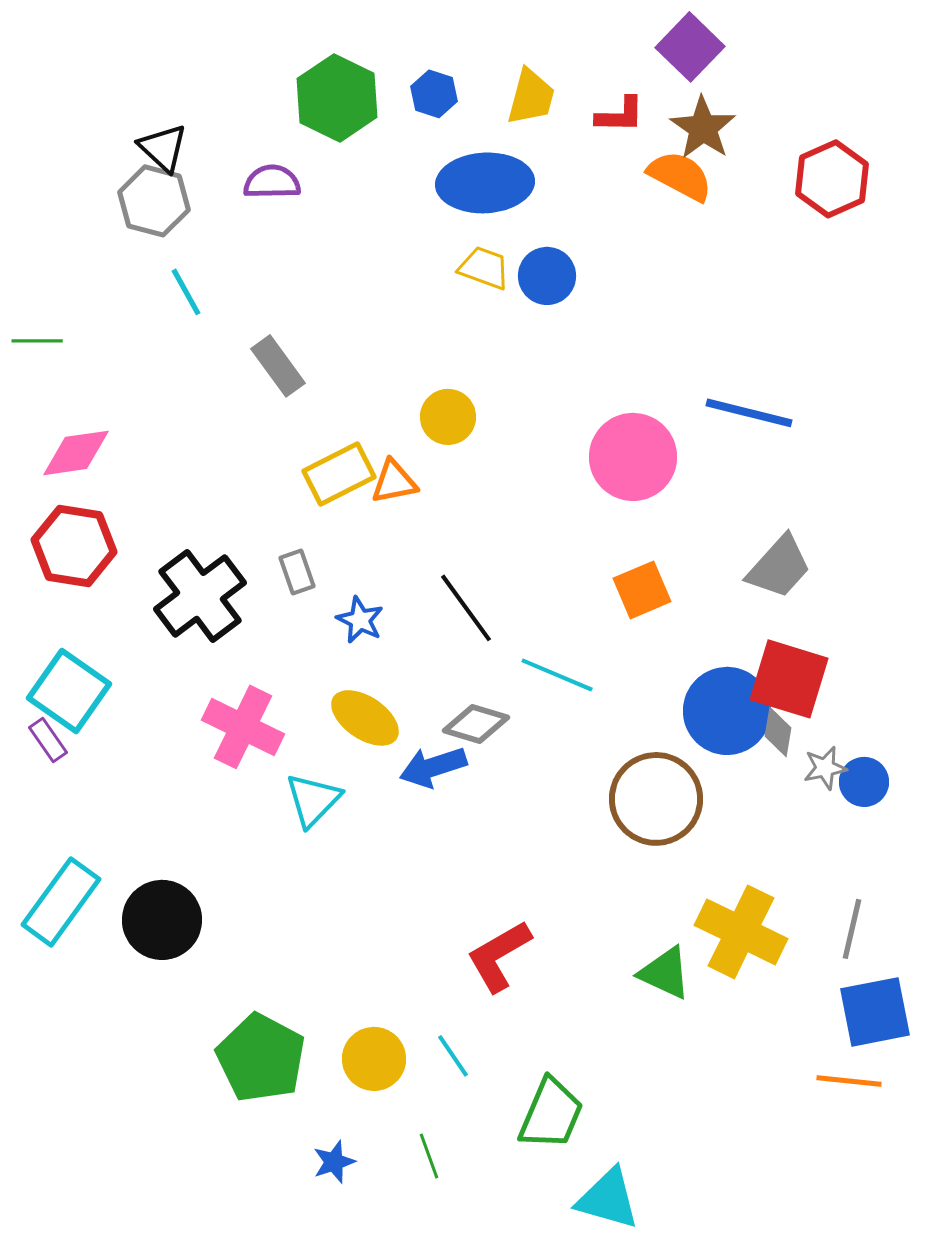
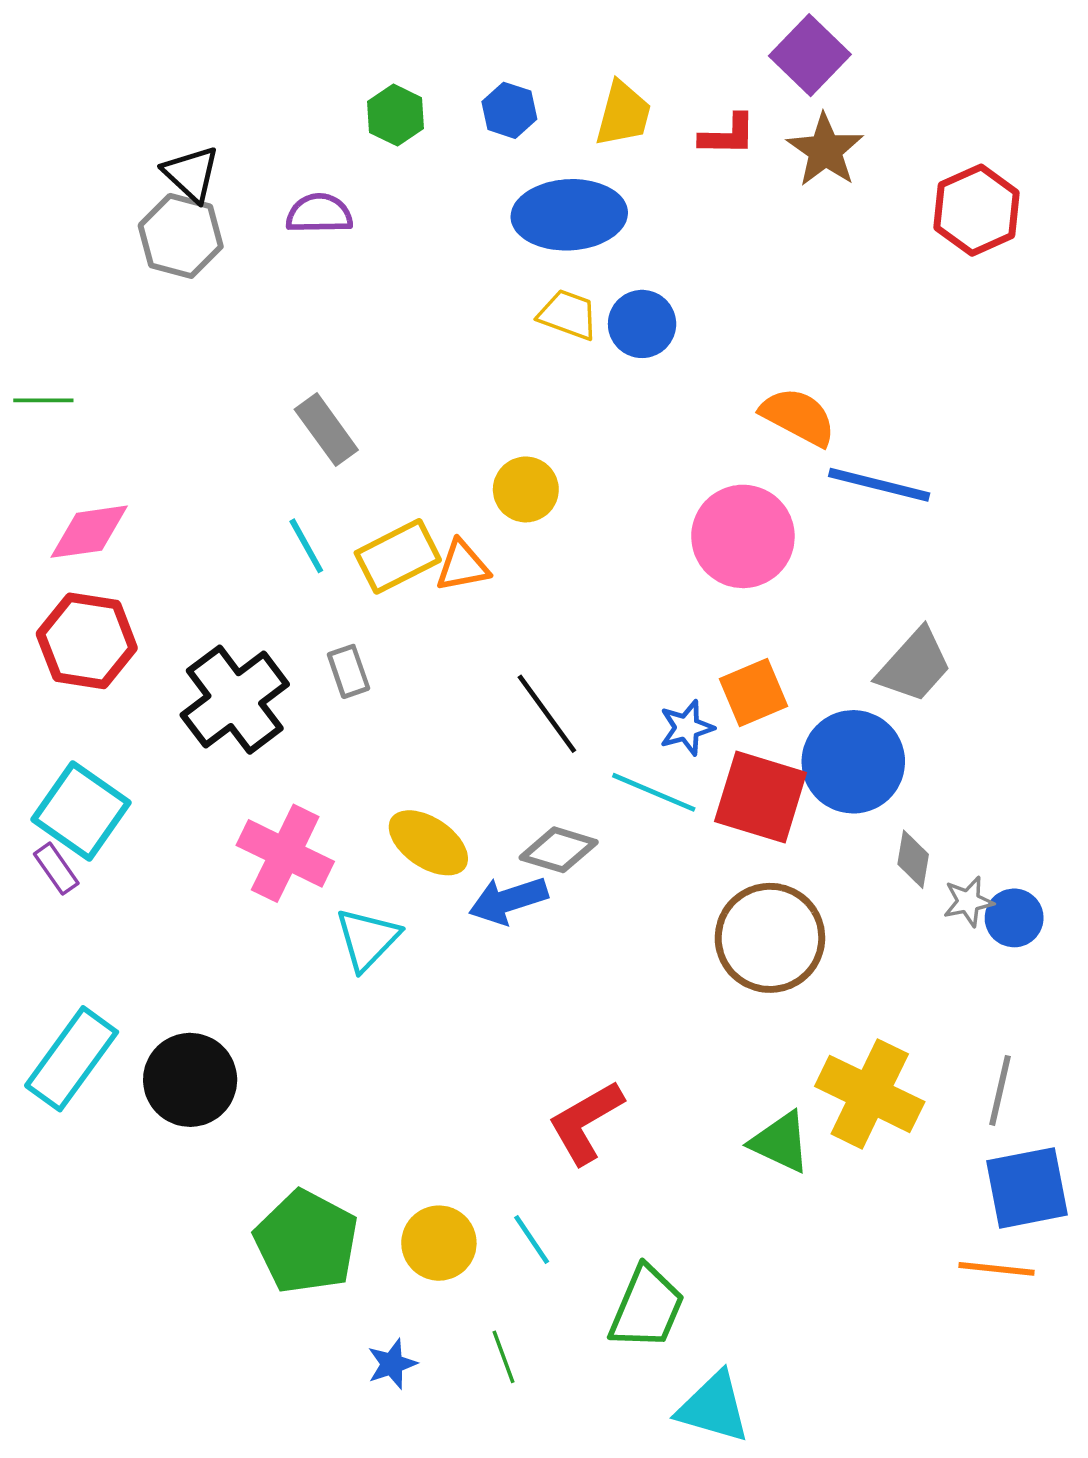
green hexagon: (337, 98) -> (396, 115), size x0.6
orange semicircle: (680, 176) -> (798, 417), moved
cyan line: (186, 292) -> (306, 546), moved
blue star: (360, 620) -> (687, 728), moved, turned 30
red square: (789, 679) -> (761, 797), moved
blue circle: (727, 711) -> (853, 762), moved

